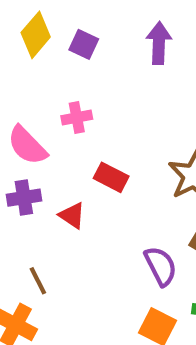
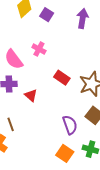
pink cross: (77, 117) -> (39, 49), turned 32
red rectangle: (111, 177) -> (62, 78), moved

